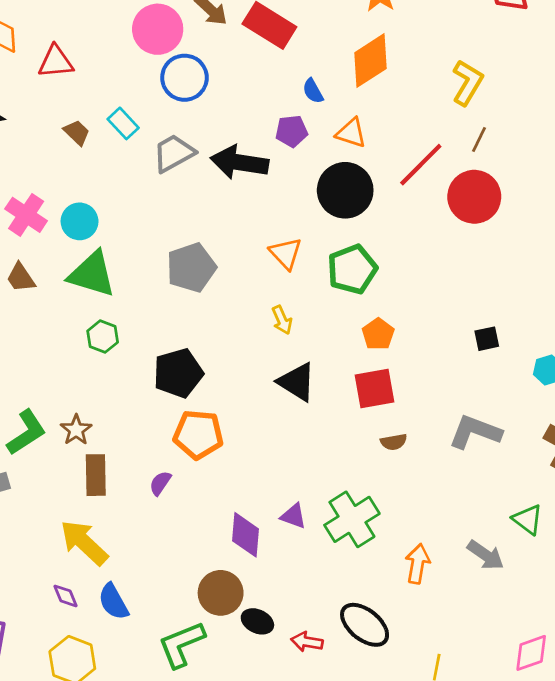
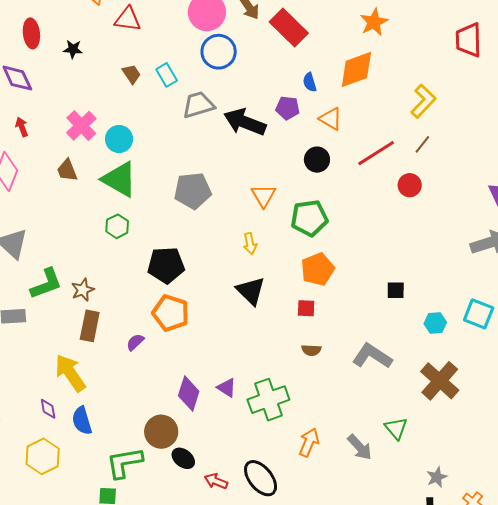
black circle: (345, 190) -> (317, 160), size x0.6
red circle: (474, 197) -> (410, 185), size x0.6
orange pentagon: (378, 334) -> (318, 269), size x1.4
red square: (374, 389) -> (306, 308), size x0.6

